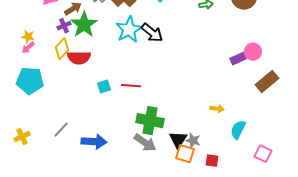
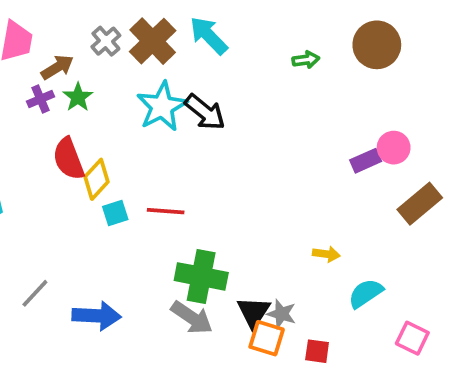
green star: (84, 25) -> (78, 97), size x0.6
yellow diamond: (62, 49) -> (97, 179), moved
red semicircle: (79, 58) -> (69, 159), turned 70
cyan semicircle: (238, 130) -> (366, 293), turned 30

